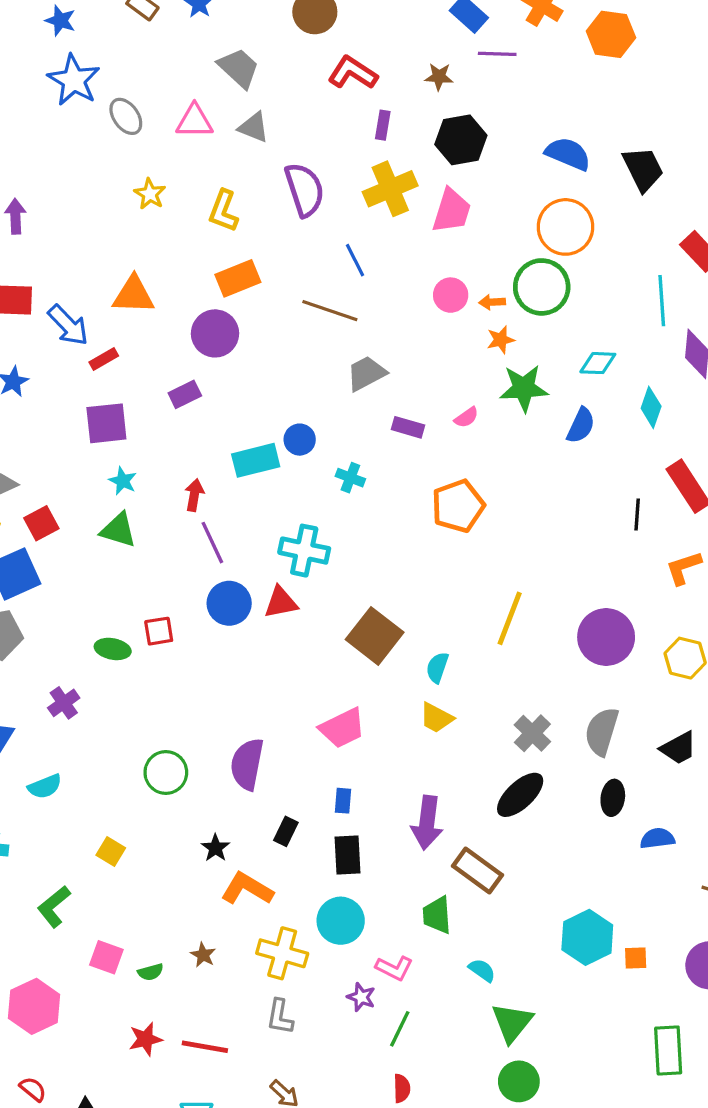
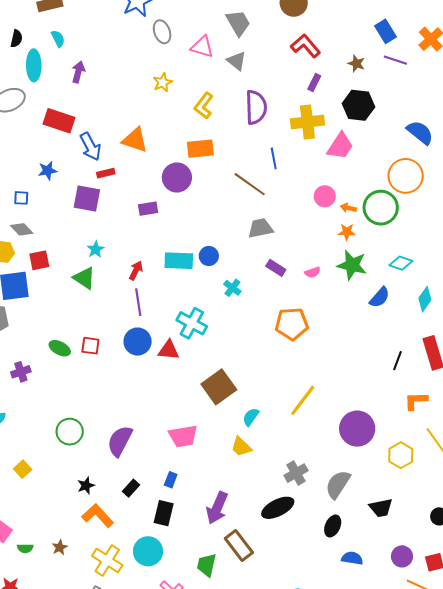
purple square: (106, 423) -> (87, 199), moved

